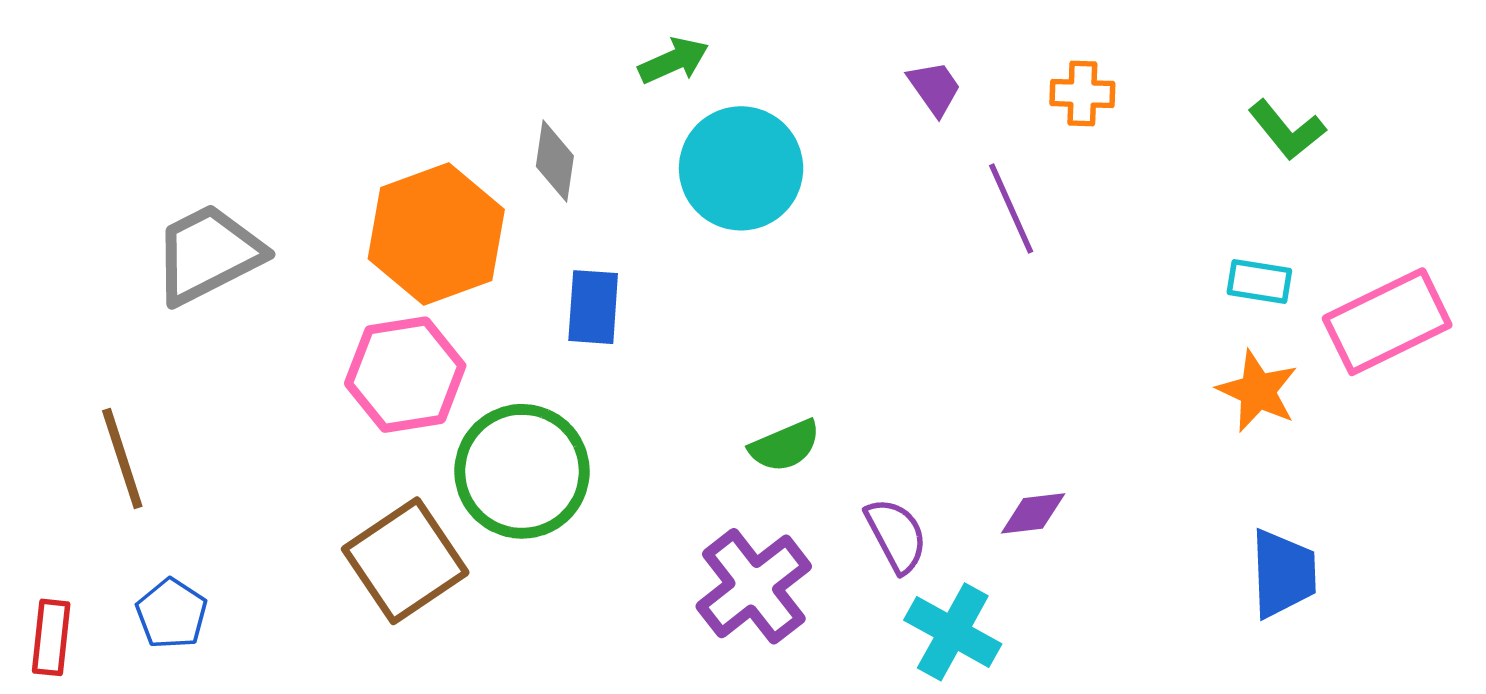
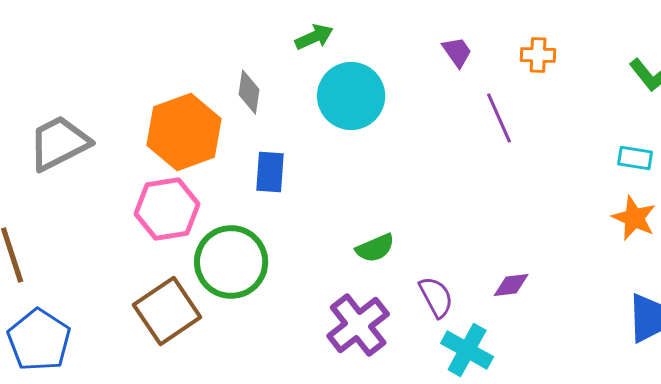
blue pentagon: (172, 614) -> (39, 340), size x1.6

